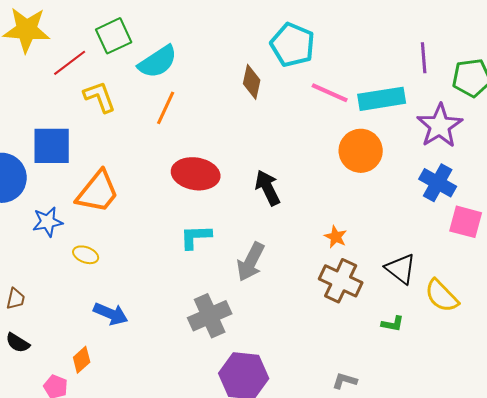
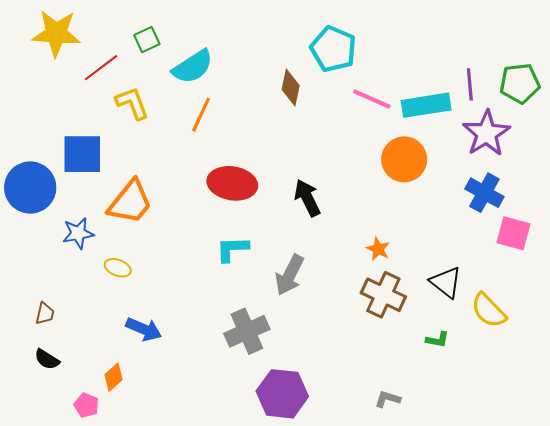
green square: (114, 36) -> (147, 40), size x0.7
purple line: (424, 58) -> (470, 84), moved

